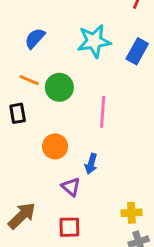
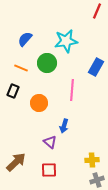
blue rectangle: (137, 51) -> (96, 67), moved
green circle: (59, 87) -> (47, 63), moved
black rectangle: (18, 113) -> (13, 91), turned 32
orange circle: (55, 146) -> (39, 103), moved

